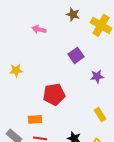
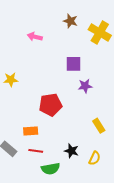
purple square: (76, 55) -> (74, 64), turned 35
purple star: (97, 76) -> (85, 86), moved

